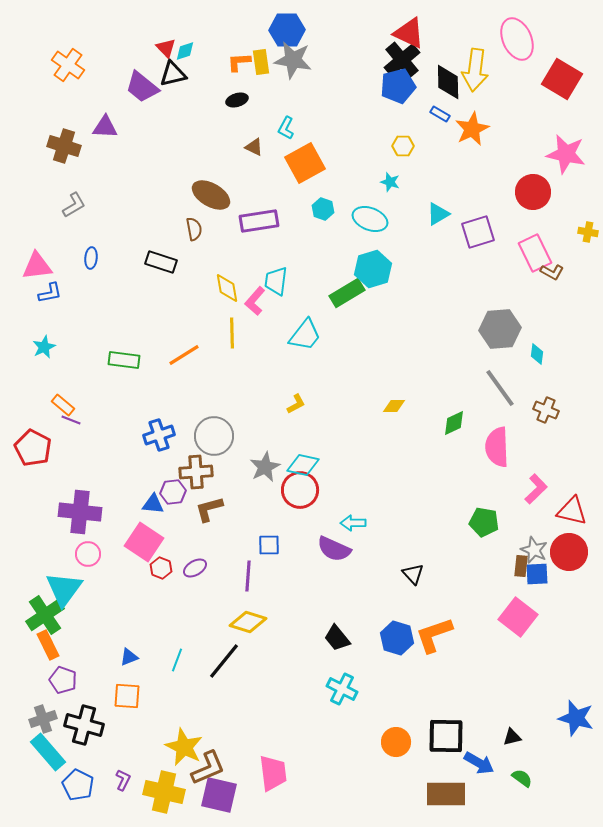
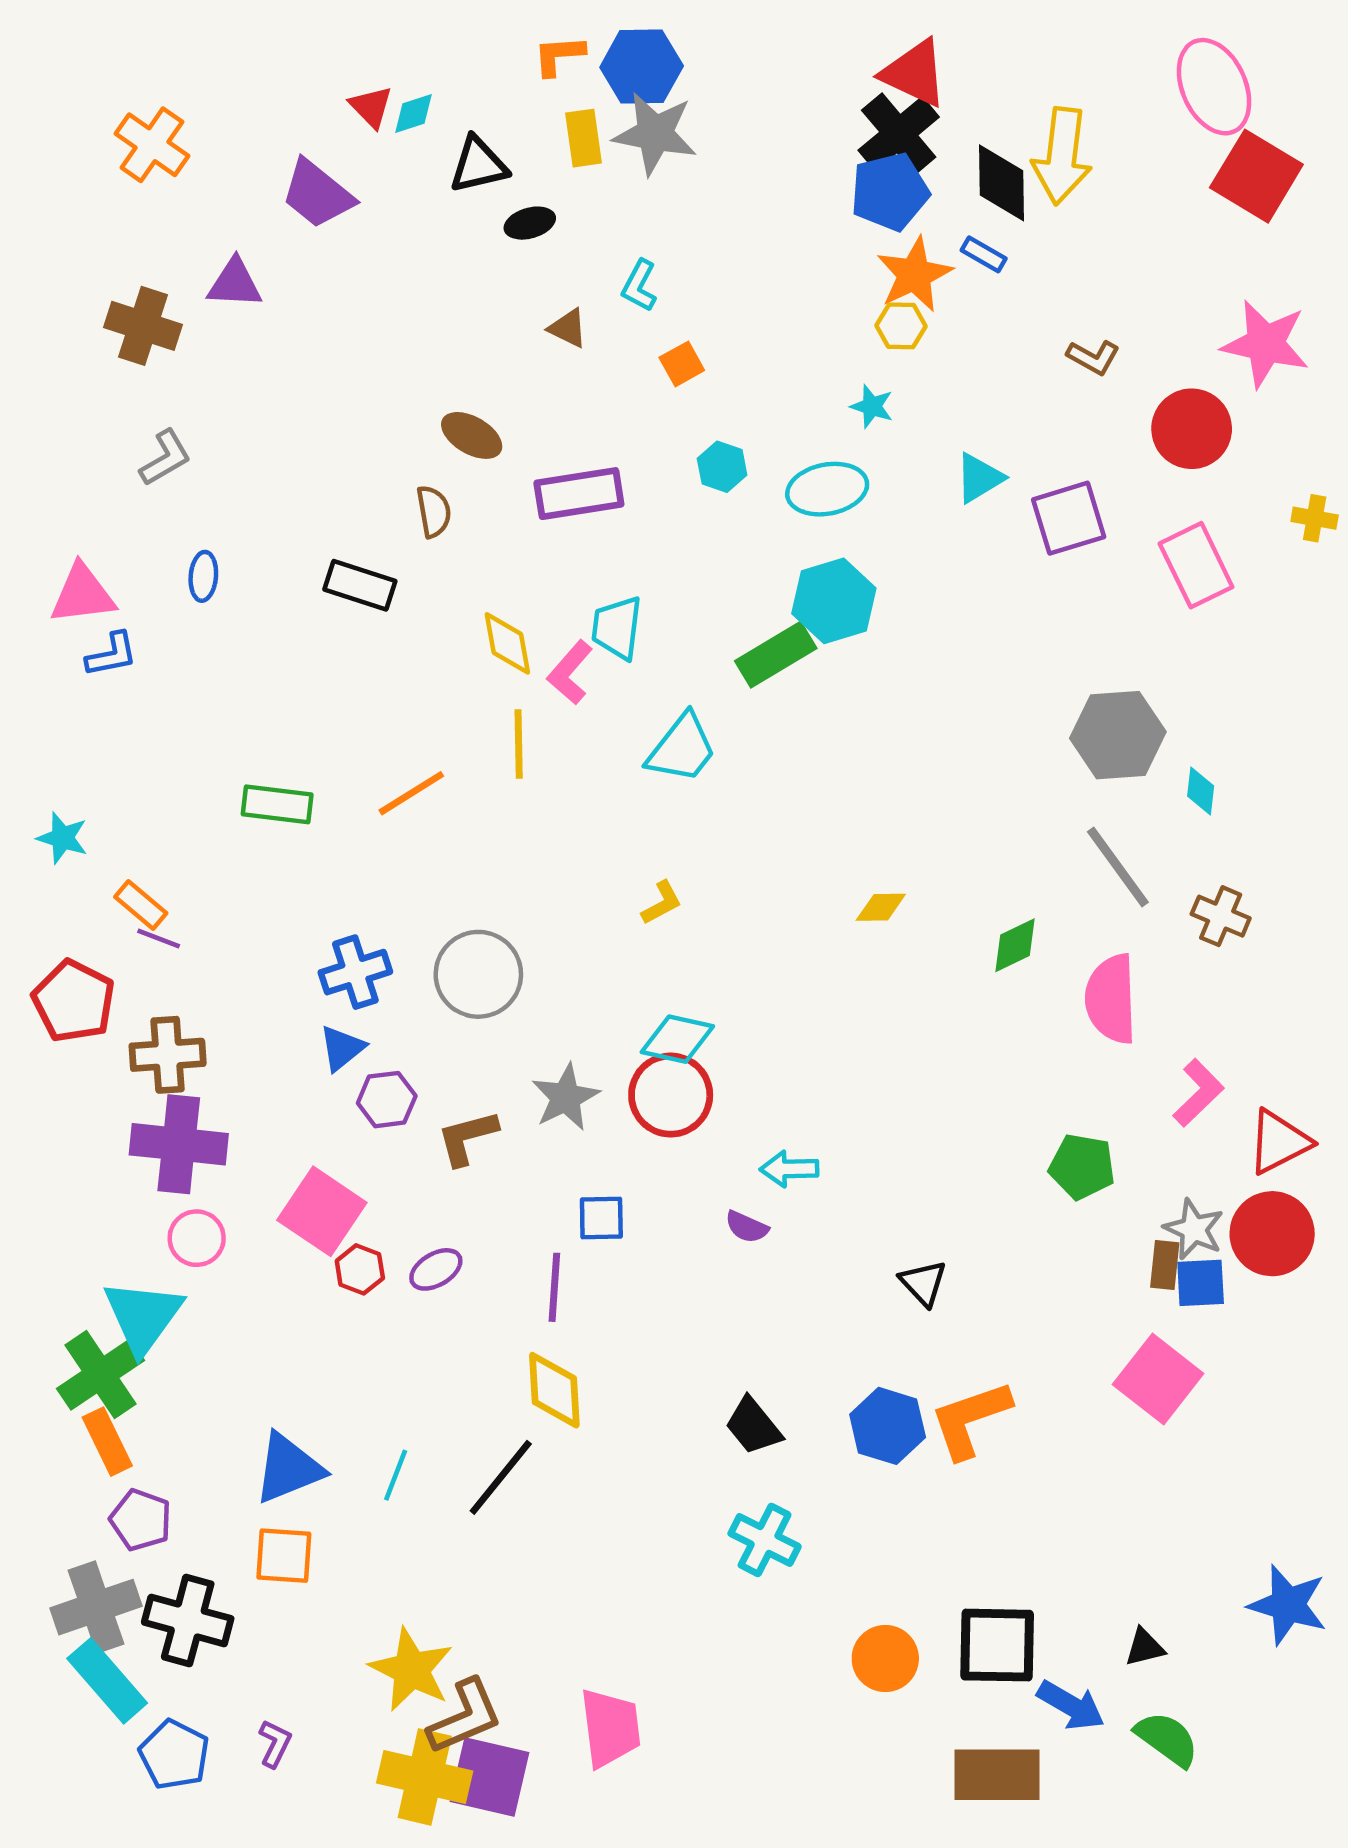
pink ellipse: (517, 39) -> (1214, 87), moved
orange L-shape: (239, 62) -> (559, 55), moved
black triangle: (173, 74) -> (478, 165), moved
orange star: (472, 129) -> (914, 274), moved
orange square: (305, 163) -> (682, 364), size x0.5
brown ellipse: (211, 195) -> (472, 435), size x0.7
cyan ellipse: (370, 219) -> (827, 489), turned -32
brown L-shape: (552, 272) -> (1093, 357), moved
cyan star: (44, 347) -> (62, 838), moved, turned -30
gray star: (265, 467) -> (566, 1097), moved
brown cross: (196, 472) -> (168, 1055), moved
blue triangle: (153, 504) -> (342, 1048), moved, turned -45
red triangle: (572, 511) -> (1279, 1142), turned -40
purple semicircle: (334, 549) -> (747, 1227), size x0.6
yellow diamond: (248, 622) -> (554, 1390), turned 69
blue triangle: (129, 657) -> (288, 1468), size x1.8
gray cross: (43, 719) -> (96, 1607), size x1.4
green semicircle: (522, 778) -> (1167, 1739), size x1.4
yellow cross: (164, 792) -> (425, 1777), moved

